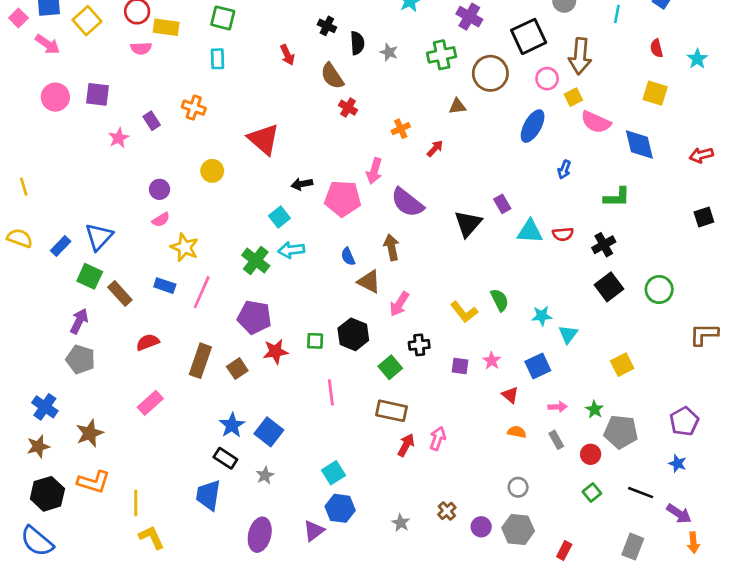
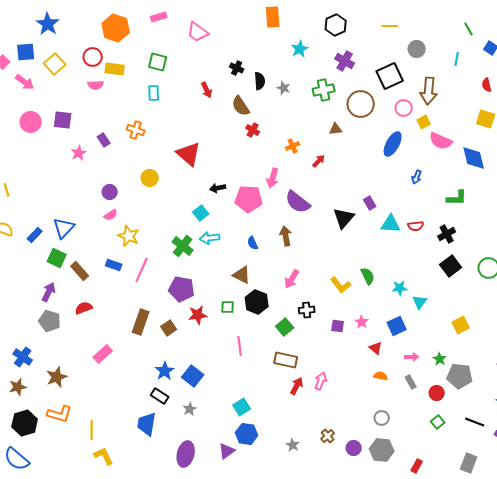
brown triangle: (369, 282) -> (242, 275), moved
red semicircle: (148, 342) -> (84, 308), moved

